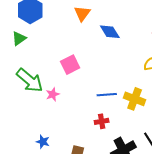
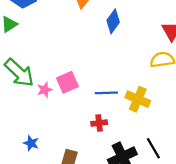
blue diamond: (110, 32) -> (113, 21), turned 65
pink square: (70, 65) -> (67, 82), moved

